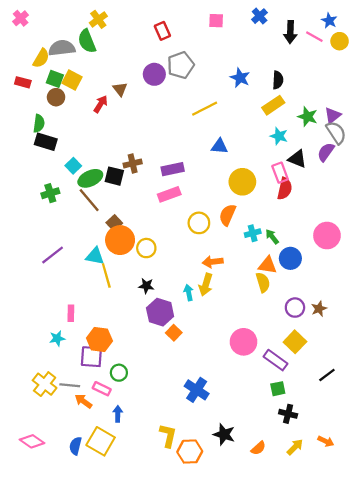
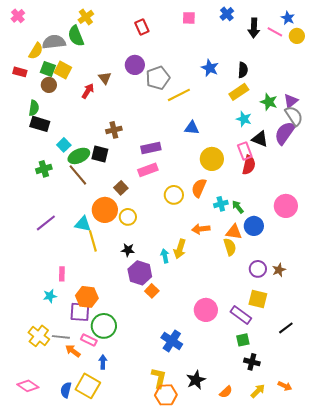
gray pentagon: (181, 65) -> (158, 78), moved
purple semicircle: (326, 152) -> (285, 133), size x1.4
brown cross: (133, 163) -> (114, 130), moved
brown square: (114, 223) -> (121, 188), moved
orange arrow: (213, 262) -> (201, 229), moved
pink circle: (244, 342) -> (206, 310), moved
yellow square: (295, 342) -> (258, 299), turned -30
green circle: (119, 373) -> (104, 326), size x1.6
black star: (224, 434) -> (196, 380), turned 30
yellow L-shape: (168, 436) -> (159, 378), moved

